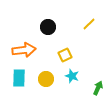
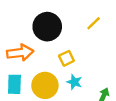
black circle: (48, 27) -> (47, 27), size x1.6
yellow circle: (46, 79) -> (45, 85), size x1.5

